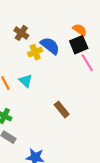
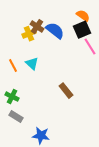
brown cross: (21, 33) -> (37, 27), moved
yellow cross: (35, 52) -> (29, 34), moved

